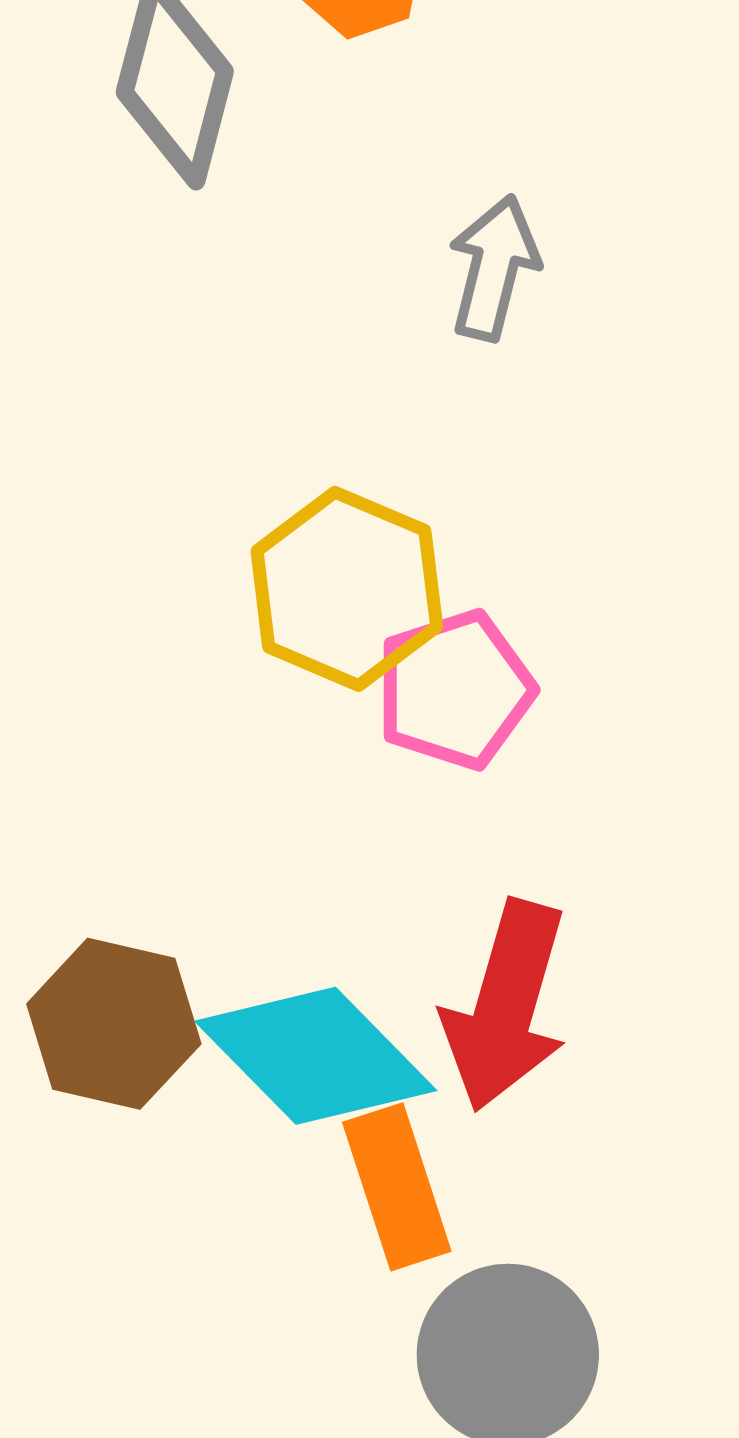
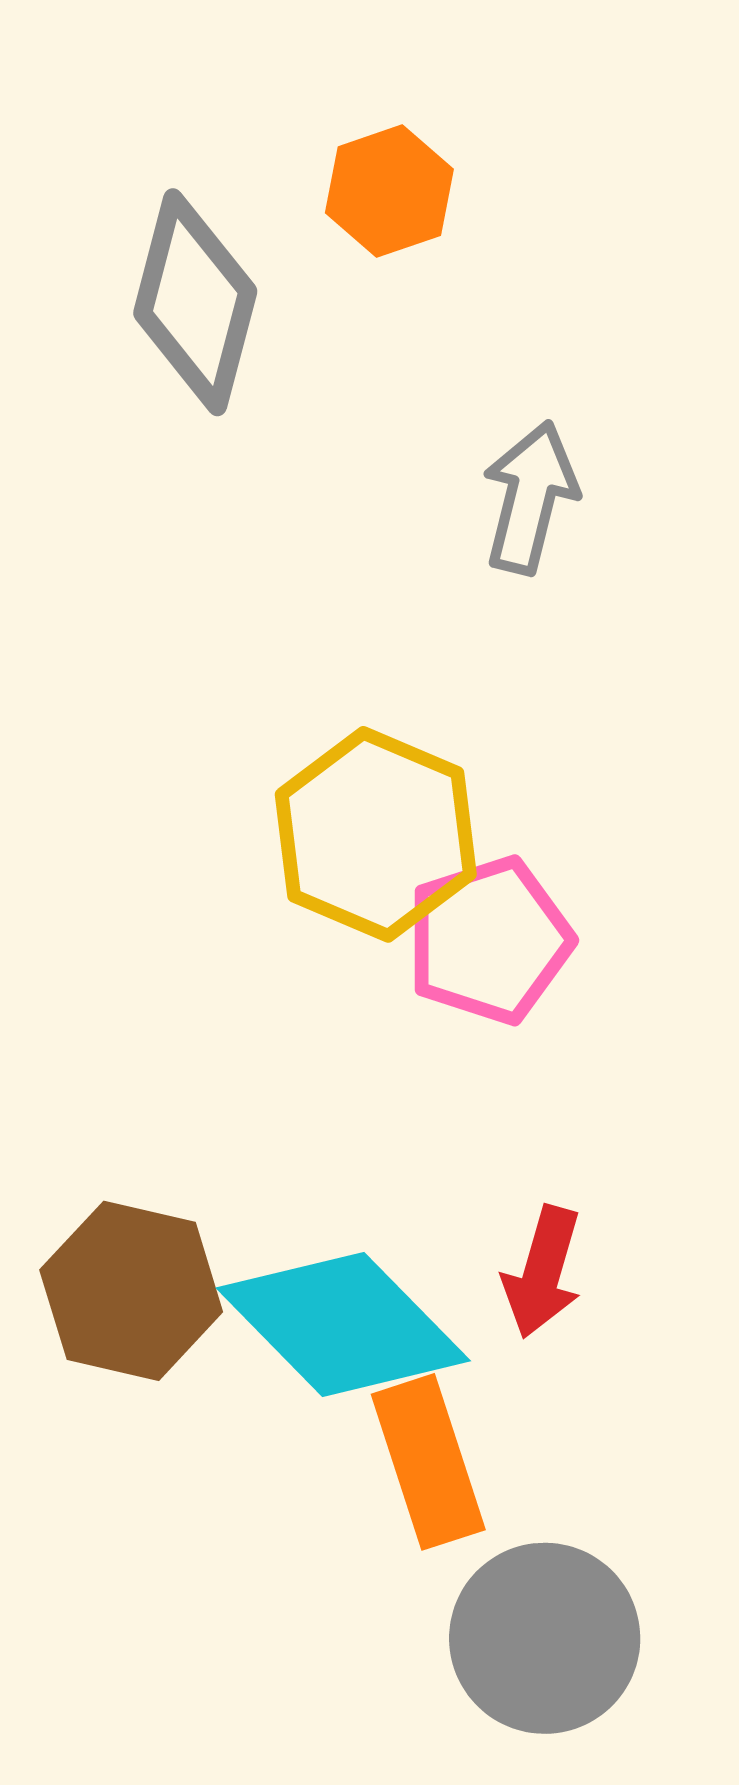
red arrow: (506, 1006) -> (543, 1272), size x0.6

